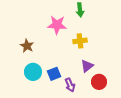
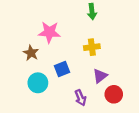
pink star: (57, 25) -> (49, 32), moved
blue square: (54, 74) -> (62, 69), moved

